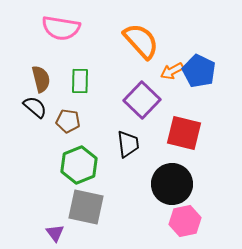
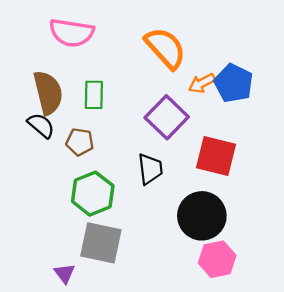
brown semicircle: (41, 79) -> (48, 93), size x1.4

